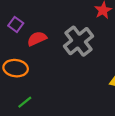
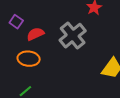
orange ellipse: (16, 68) -> (29, 59), moved

